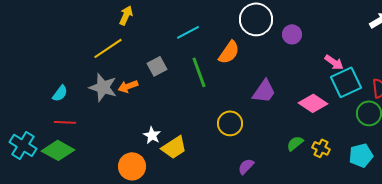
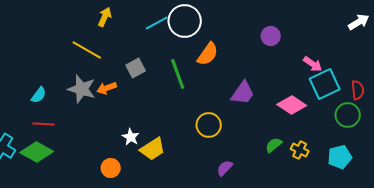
white circle: (256, 19) -> (185, 21), moved
cyan line: (188, 32) -> (157, 23), moved
yellow line: (108, 48) -> (87, 50), turned 64
orange circle: (132, 166) -> (111, 168), size x0.7

